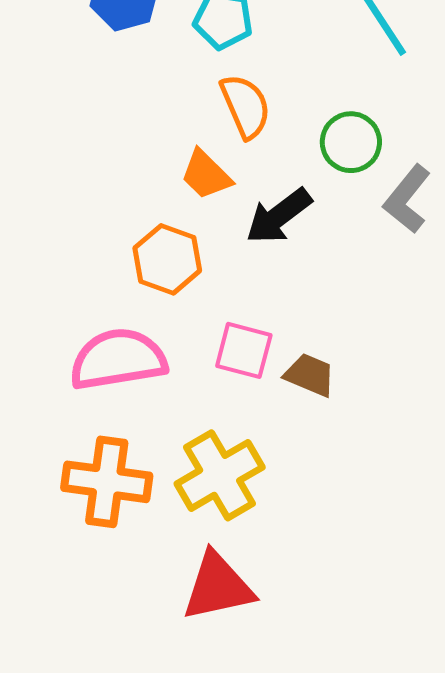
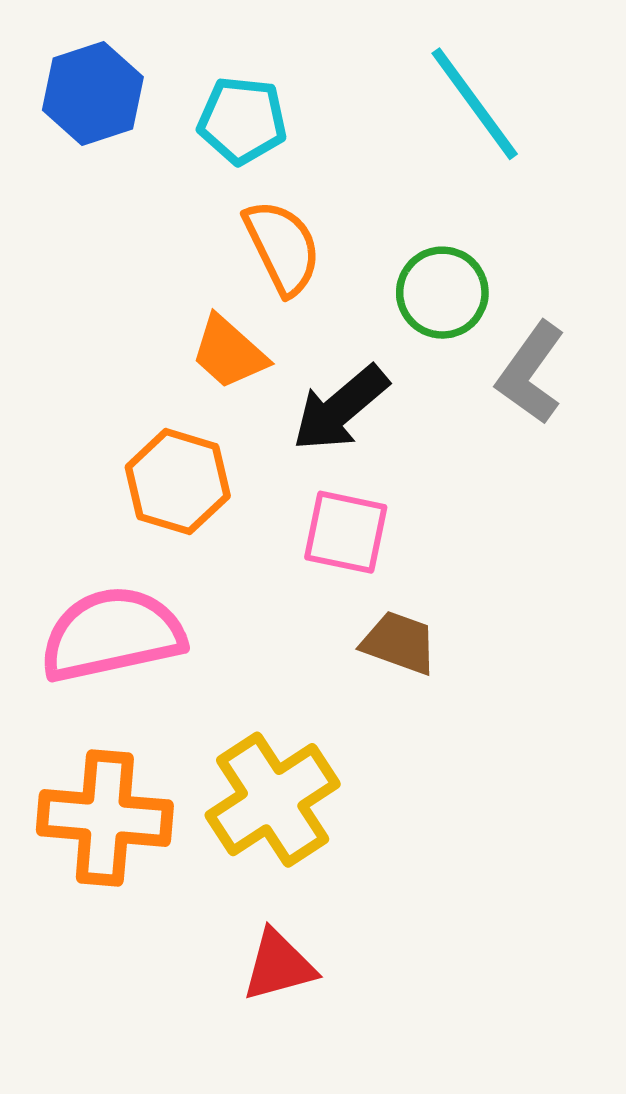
pink square: (244, 350) -> (346, 532), moved
red triangle: (218, 587) -> (279, 966), size x0.7

